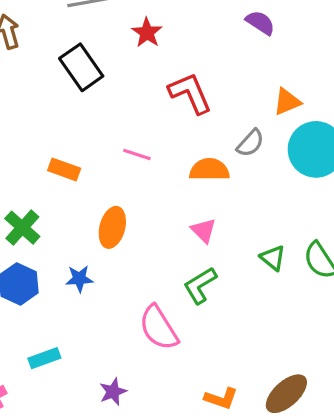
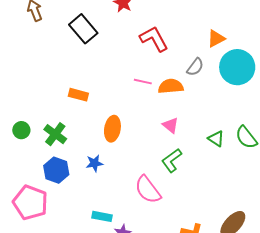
pink line: (137, 155) -> (143, 82), moved
cyan rectangle: (44, 358) -> (102, 216), moved, turned 36

